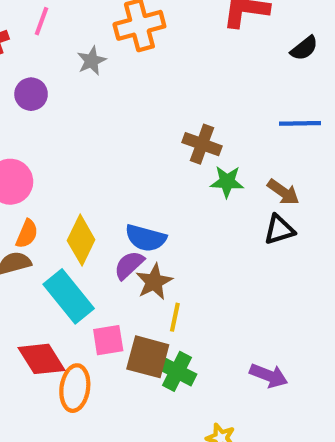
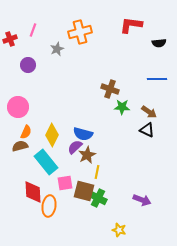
black semicircle: (304, 48) -> (159, 43), turned 32
black triangle: (279, 230) -> (147, 130), turned 42
red diamond: (41, 359) -> (33, 192), turned 30

